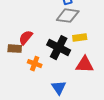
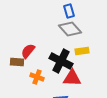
gray diamond: (68, 16) -> (70, 29), turned 40
red triangle: (85, 65) -> (72, 78), moved

